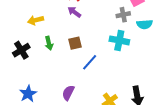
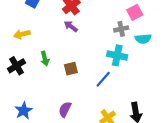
yellow arrow: (36, 20) -> (22, 34), moved
brown square: (75, 43) -> (71, 69), moved
blue line: (90, 62) -> (103, 79), moved

